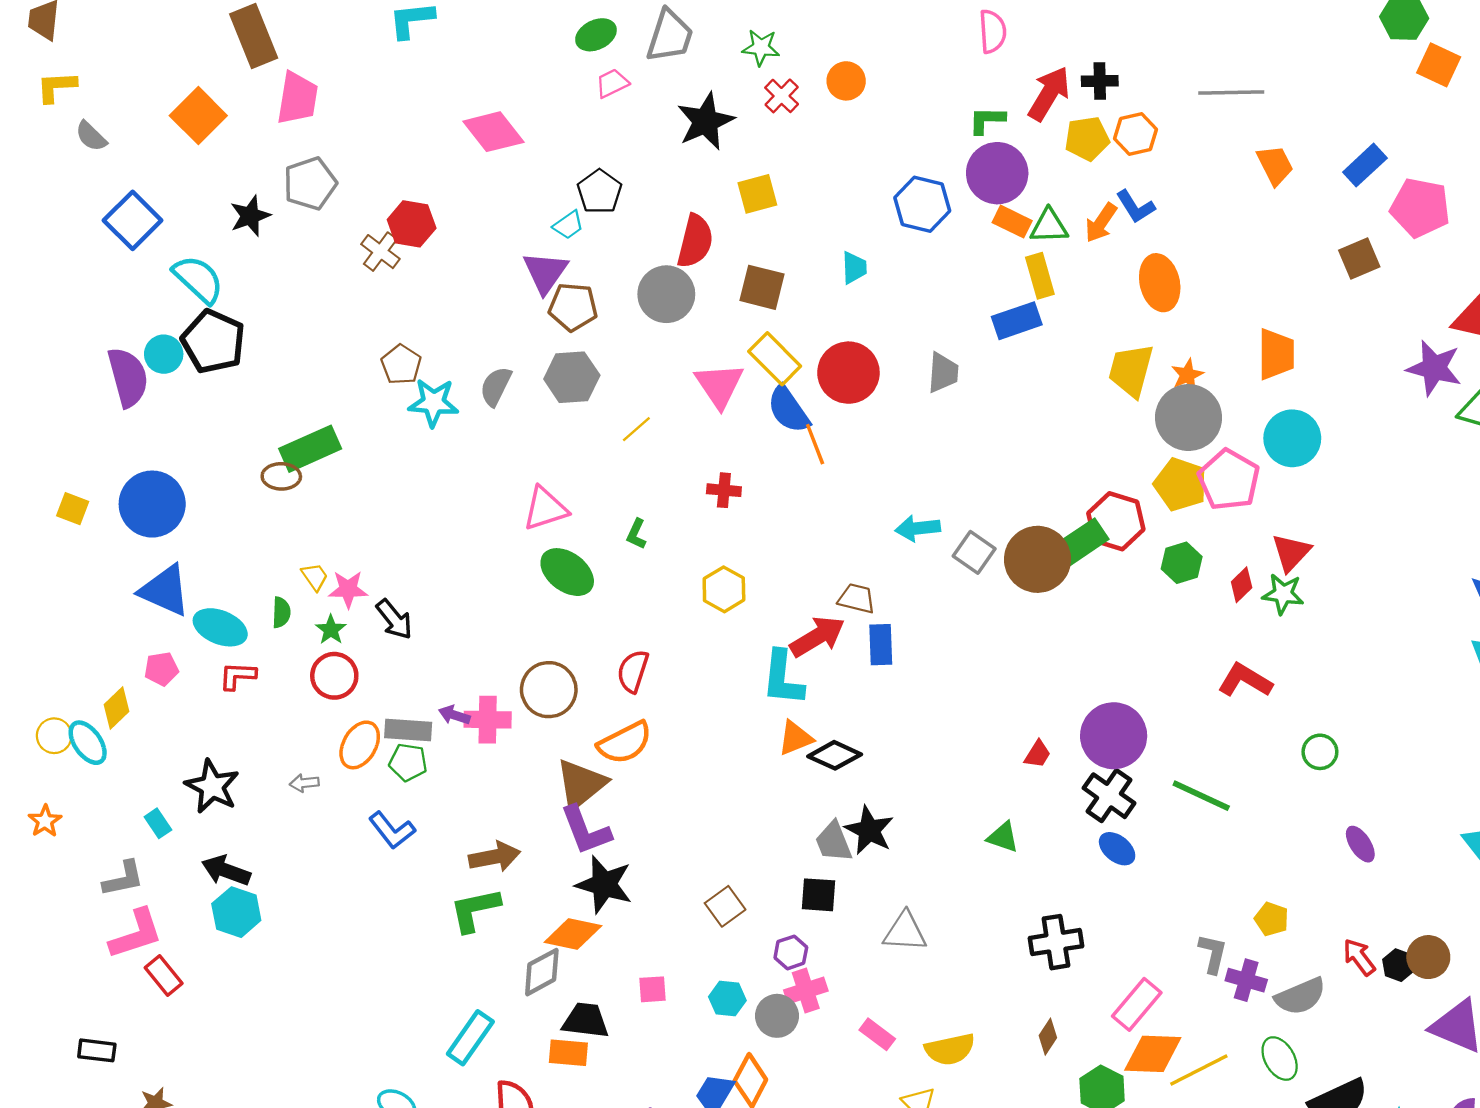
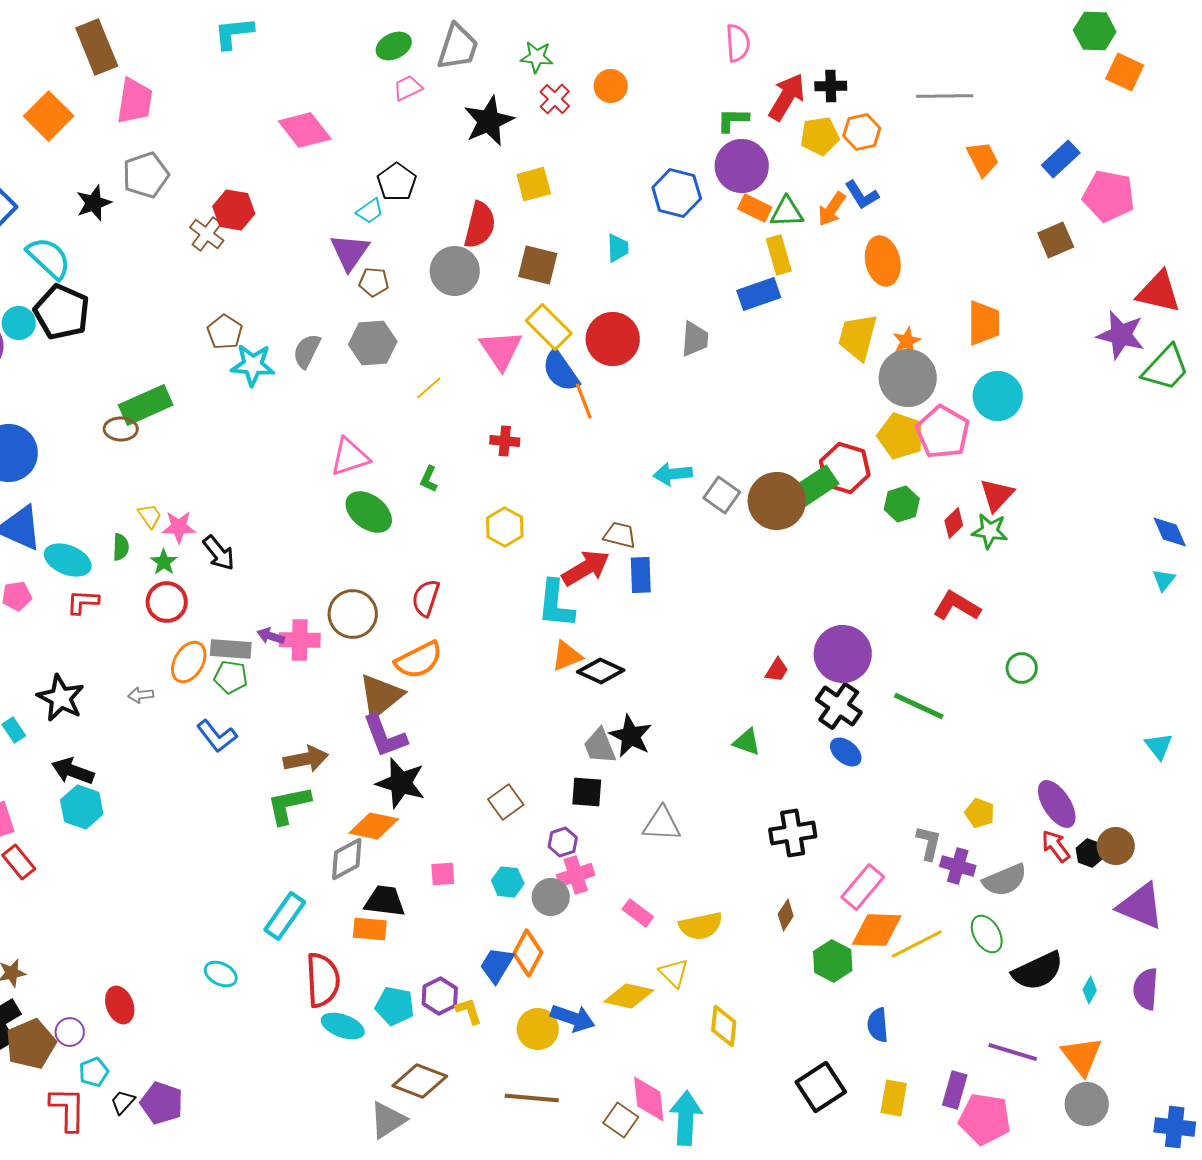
brown pentagon: (573, 307) -> (374, 282), size x0.7
purple ellipse: (1360, 844) -> (1057, 804), moved, size x1.5

